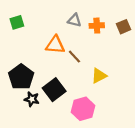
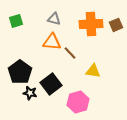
gray triangle: (74, 20) -> (54, 19), moved
orange cross: (97, 26) -> (91, 24), size x1.6
yellow triangle: (99, 76) -> (93, 71), turned 35

